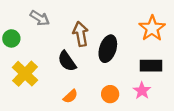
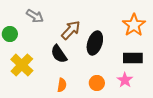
brown arrow: (81, 34) -> (71, 30), turned 55
orange semicircle: (70, 96) -> (62, 85), turned -40

